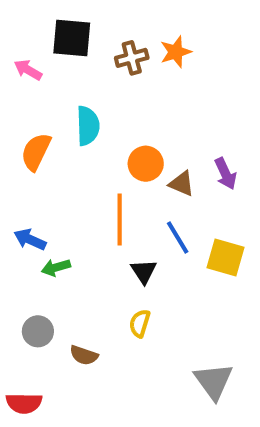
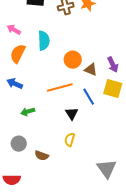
pink arrow: (28, 70) -> (14, 30), moved
orange line: (120, 220) -> (60, 88), turned 75
blue arrow: (30, 240) -> (15, 84), moved
yellow square: (226, 257) -> (113, 89), moved

